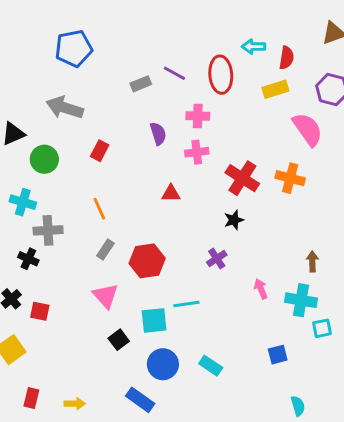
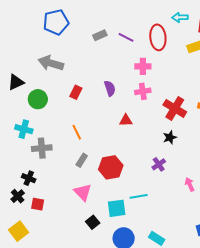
gray rectangle: (141, 84) -> (100, 35), moved
purple semicircle: (158, 134) -> (110, 88), moved
black cross: (28, 259) -> (29, 178), moved

